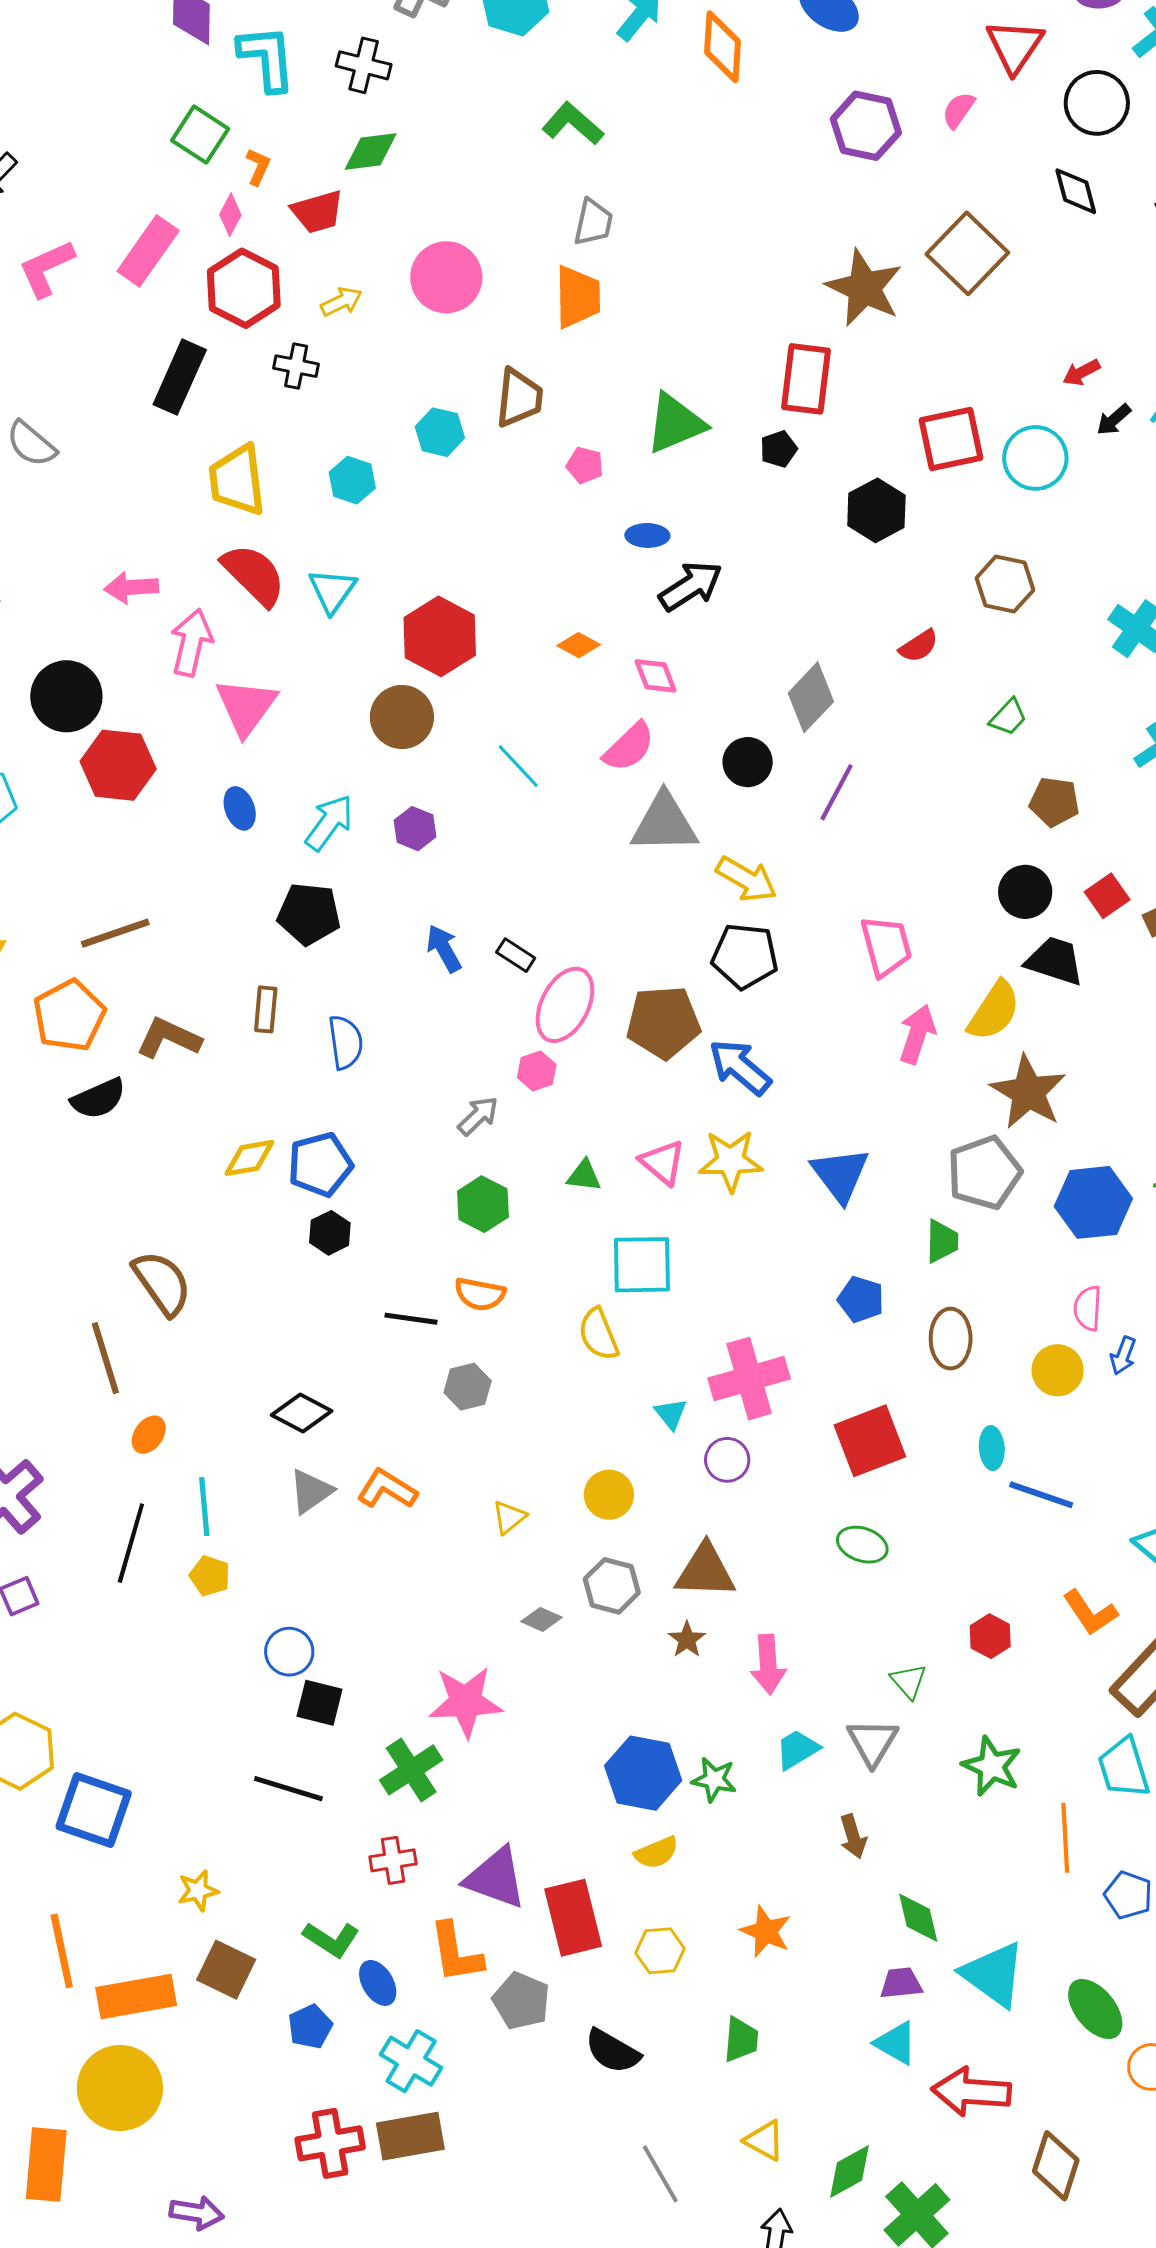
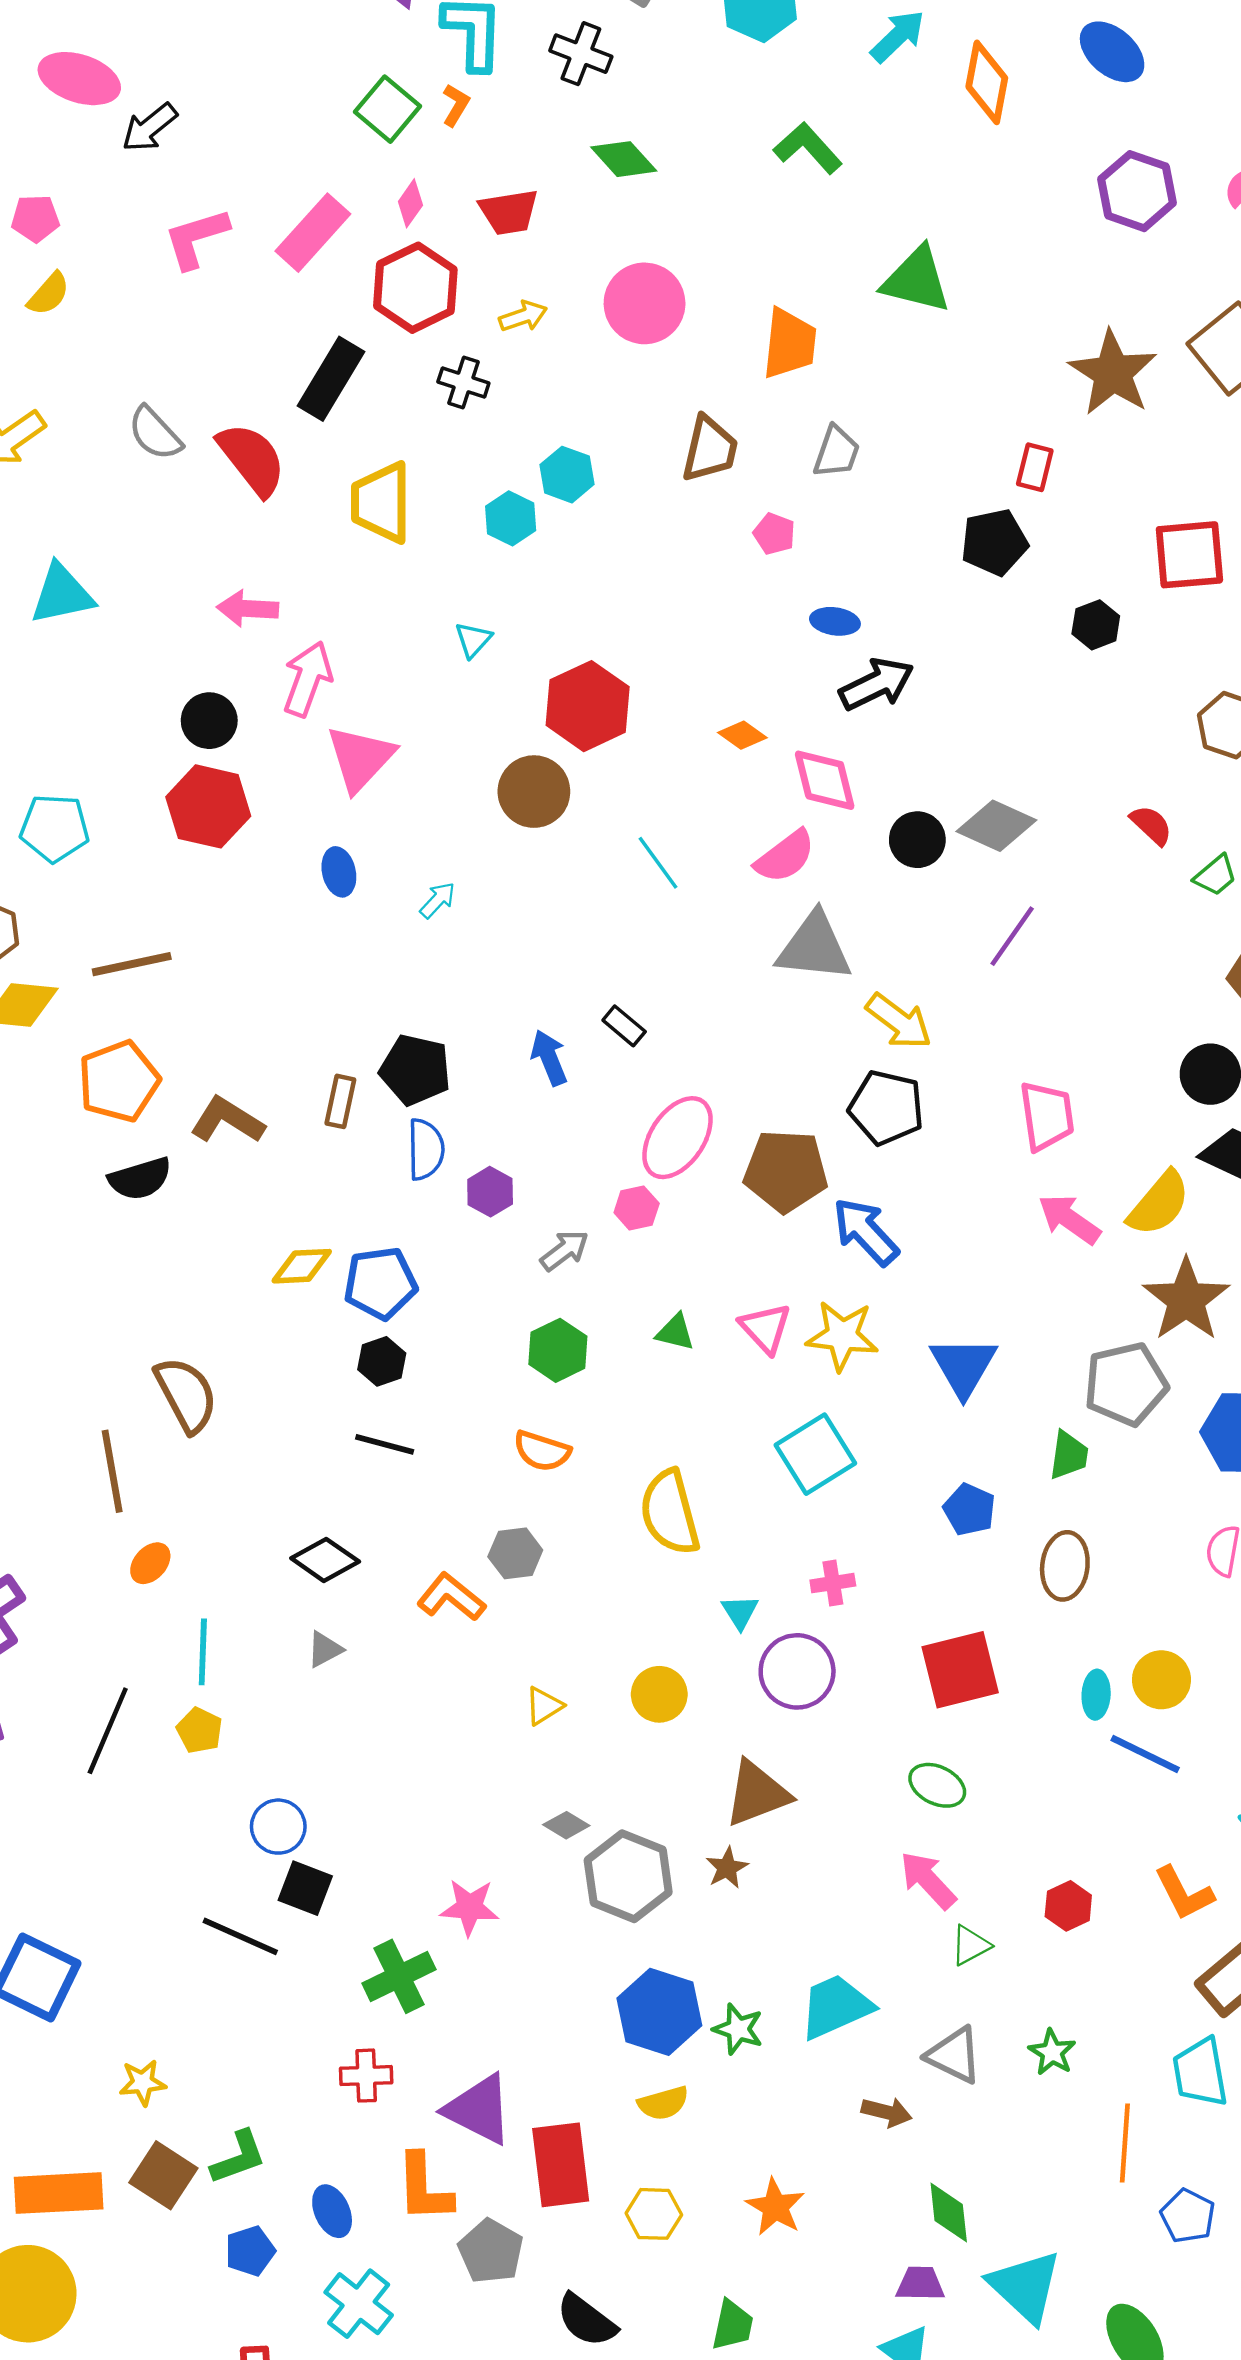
green diamond: (371, 152) -> (624, 159), moved, turned 48
orange L-shape: (258, 167) -> (456, 105), moved
gray trapezoid: (593, 222) -> (837, 452), moved
red rectangle: (806, 379) -> (1035, 467), size x0.6
green triangle: (675, 423) -> (917, 280), moved, turned 30
cyan hexagon: (440, 432) -> (567, 475), moved
black pentagon: (779, 449) -> (994, 542), size x1.6
black hexagon: (876, 510) -> (1096, 625), size x0.7
red semicircle: (254, 575) -> (252, 459), moved
cyan triangle: (332, 591) -> (473, 640), size x0.7
red semicircle: (919, 646) -> (1151, 825), moved, turned -111
pink diamond: (656, 676) -> (825, 780), size x1.4
black circle: (66, 696) -> (209, 721), moved, size x0.7
gray diamond: (811, 697) -> (996, 826), turned 64
black circle: (748, 762) -> (917, 840), moved
cyan arrow: (329, 823) -> (438, 900), size x0.6
purple hexagon: (415, 829) -> (490, 1192), moved
black pentagon: (309, 914) -> (415, 1070), moved
brown line: (115, 933) -> (132, 964), moved
black rectangle: (516, 955) -> (624, 1026), moved
pink arrow: (917, 1034) -> (1069, 1219), turned -80
cyan square: (642, 1265) -> (815, 1454), moved, turned -38
black line: (411, 1319) -> (385, 1444), moved
yellow semicircle: (599, 1334) -> (670, 1512), size x1.4
yellow circle: (1058, 1370) -> (1161, 1680), moved
pink cross: (749, 1379) -> (833, 1583), size x0.5
purple circle: (727, 1460) -> (797, 1671), size x1.5
orange L-shape: (387, 1489) -> (451, 1597), moved
gray triangle: (311, 1491) -> (325, 1649), size x0.7
black line: (131, 1543) -> (108, 1731), moved
brown triangle: (705, 1571) -> (757, 1793), turned -30
gray hexagon: (612, 1586) -> (628, 1876), moved, size x1.4
pink arrow: (768, 1664) -> (928, 1880), moved, turned 134
green triangle: (909, 1681) -> (970, 1945), turned 36
pink star: (466, 1702) -> (470, 1907), size x0.7
gray triangle: (872, 1742) -> (954, 2055), moved, turned -42
cyan trapezoid: (797, 1749) -> (836, 2007), size x1.5
green star: (992, 1766) -> (1052, 2052), size x0.7
black line: (288, 1789) -> (240, 1936), moved
brown arrow: (853, 1836) -> (887, 2112), turned -66
green L-shape: (331, 1939) -> (238, 2157), moved, turned -60

